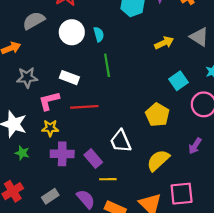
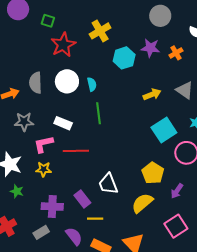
gray semicircle: (34, 21) -> (36, 83), moved, turned -65
cyan square: (178, 81) -> (164, 130), size x1.4
yellow pentagon: (157, 115) -> (153, 173), moved
purple cross: (62, 154) -> (52, 207), moved
pink square: (182, 194) -> (176, 226), moved, turned -30

